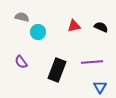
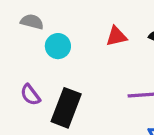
black rectangle: (57, 70) -> (66, 108), moved

